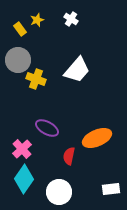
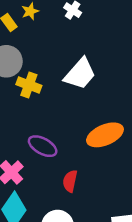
orange ellipse: (97, 138) -> (105, 135), moved

